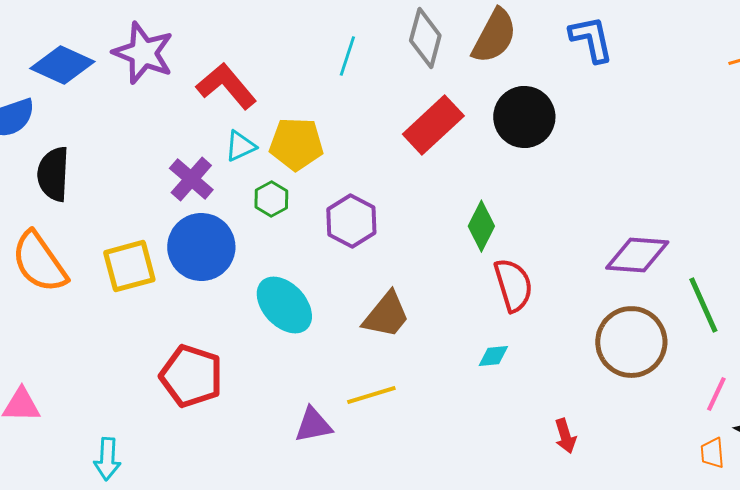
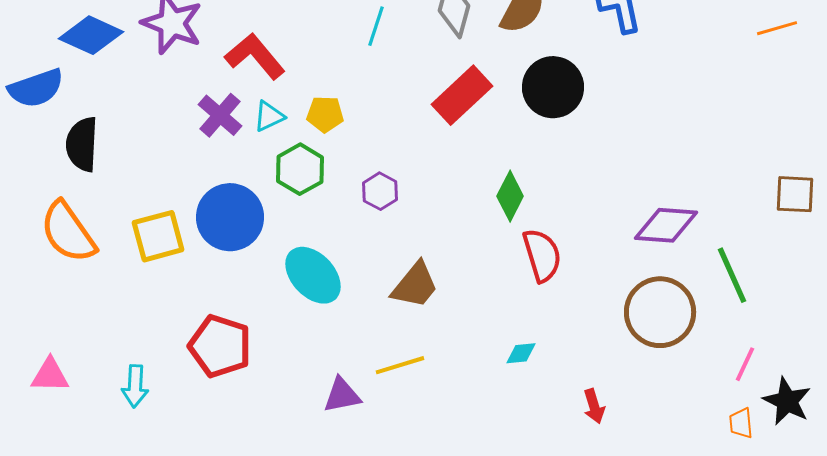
yellow pentagon: (296, 144) -> (325, 114), size x0.7
purple cross: (191, 179) -> (220, 115), moved
green hexagon: (271, 199) -> (300, 169), size x1.4
purple hexagon: (351, 221) -> (380, 191), size x0.7
cyan diamond: (493, 356) -> (521, 353), moved
cyan arrow: (107, 459) -> (135, 386), moved

